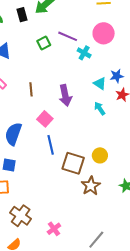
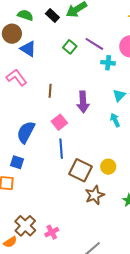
black rectangle: (22, 15) -> (52, 16), turned -40
green square: (44, 43) -> (70, 47), turned -32
cyan cross: (84, 53) -> (108, 63), turned -32
cyan triangle: (100, 83) -> (119, 95), turned 32
brown cross: (21, 216) -> (25, 226), moved

